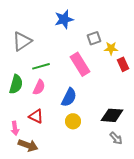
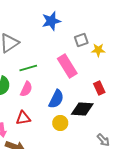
red rectangle: (123, 64) -> (99, 88), moved
black diamond: (112, 115) -> (82, 109), moved
red triangle: (36, 116) -> (23, 118), turned -35

